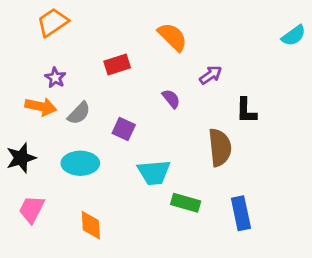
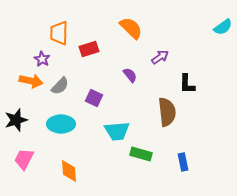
orange trapezoid: (53, 22) -> (59, 33), moved, turned -55
blue rectangle: (241, 213) -> (183, 162), size x0.7

